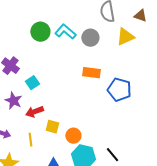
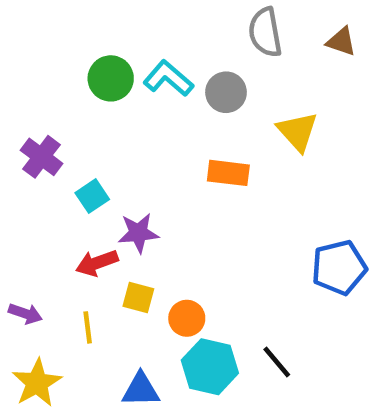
yellow triangle: (125, 37) -> (297, 131), moved, turned -48
blue pentagon: (119, 90) -> (339, 268), moved, turned -30
purple star: (13, 101) -> (138, 233), moved, turned -30

